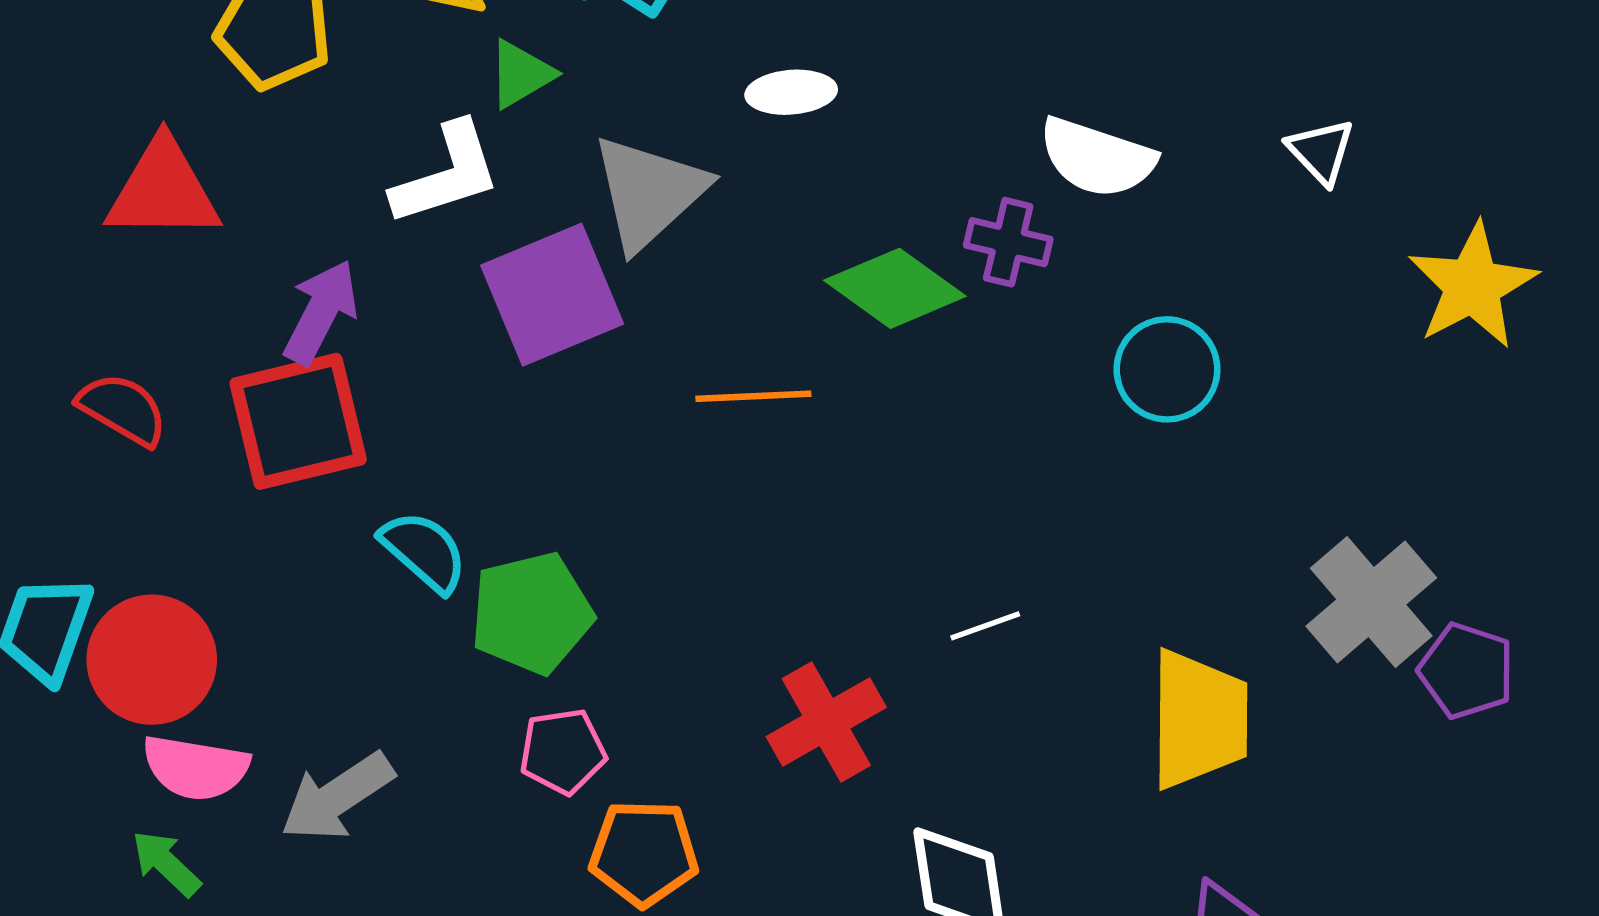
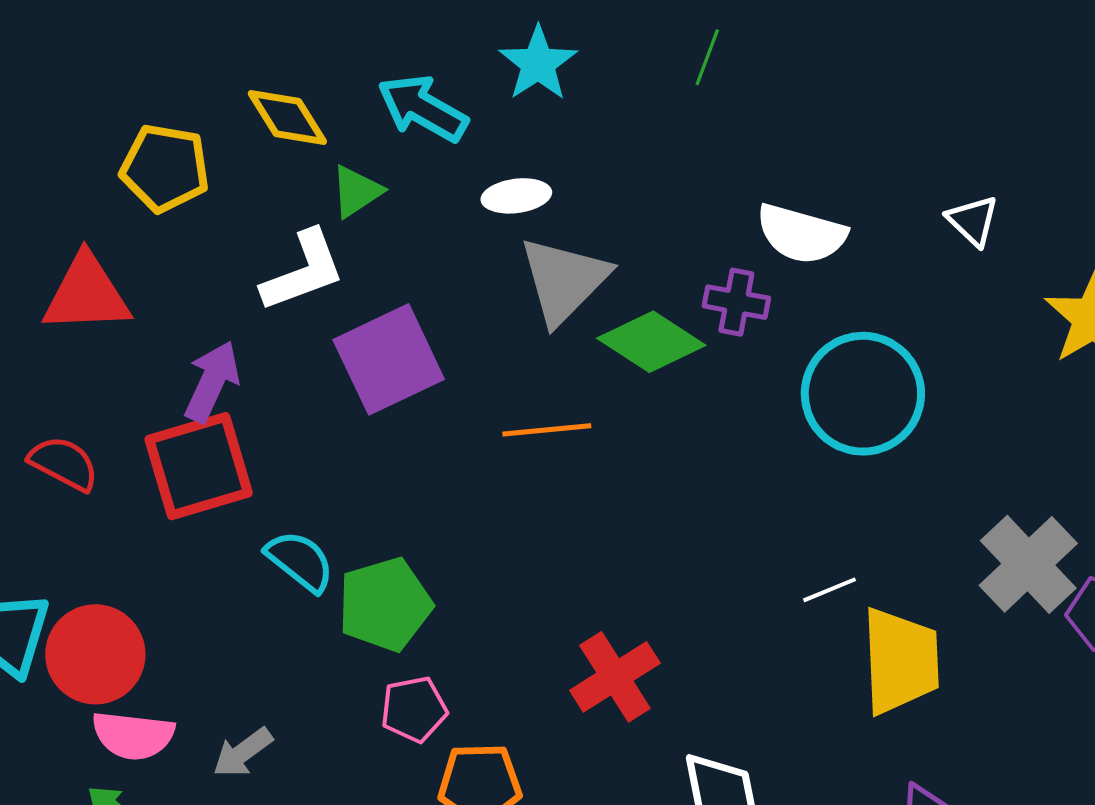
white ellipse: (791, 92) -> (516, 196), moved
gray triangle: (649, 192) -> (564, 280), moved
cyan circle: (1167, 369) -> (863, 394), size x1.5
white line: (985, 626) -> (829, 590), moved
gray arrow: (337, 797) -> (243, 752), size x0.7

